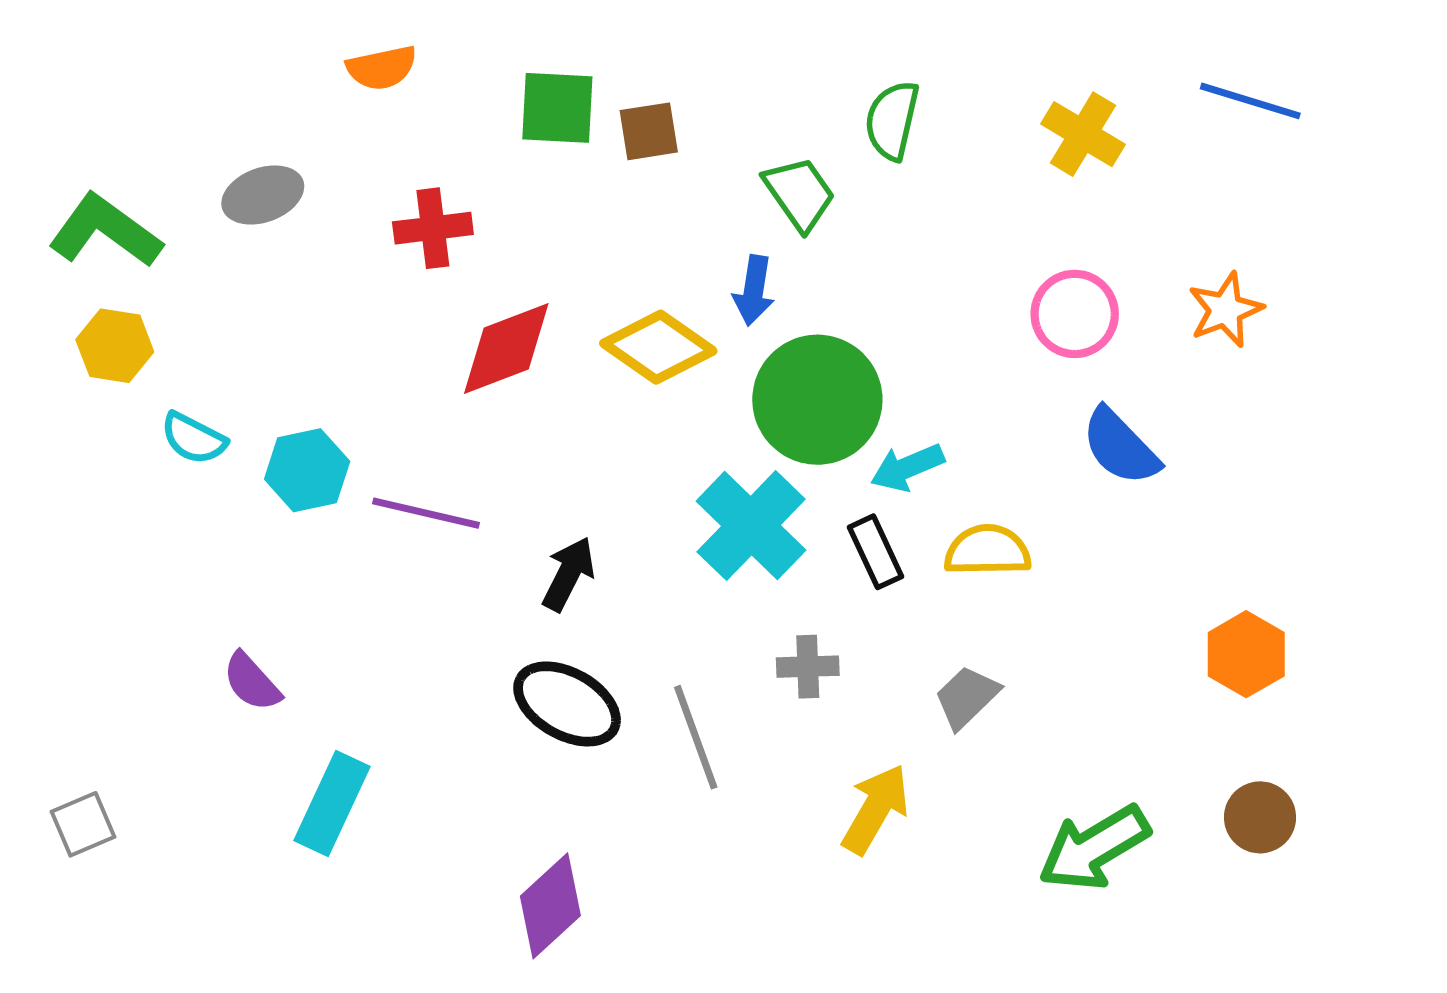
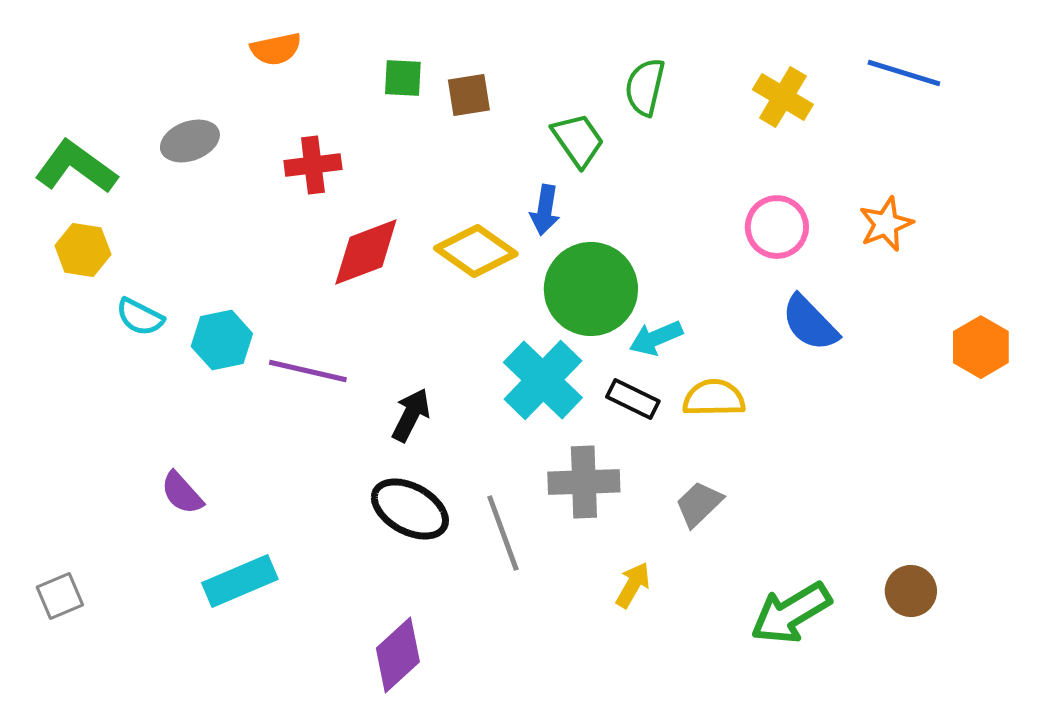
green square: (557, 108) -> (403, 78), size x0.7
black rectangle: (876, 552) -> (633, 399), turned -39
orange hexagon: (1246, 654) -> (981, 347), moved
gray cross: (808, 667) -> (584, 482), size x1.6
cyan rectangle: (332, 804) -> (240, 581), turned 42
yellow arrow: (876, 809) -> (633, 585), size x0.7

